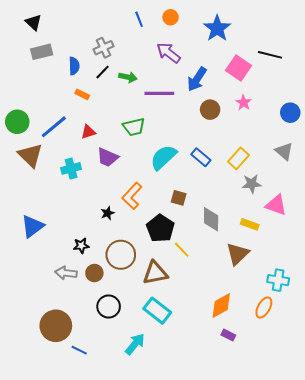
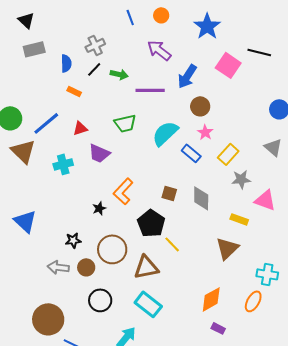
pink star: (244, 103) -> (205, 132), moved
cyan semicircle: (163, 157) -> (165, 133), moved
gray diamond: (211, 219) -> (201, 198), moved
blue triangle: (32, 226) -> (25, 221), turned -40

